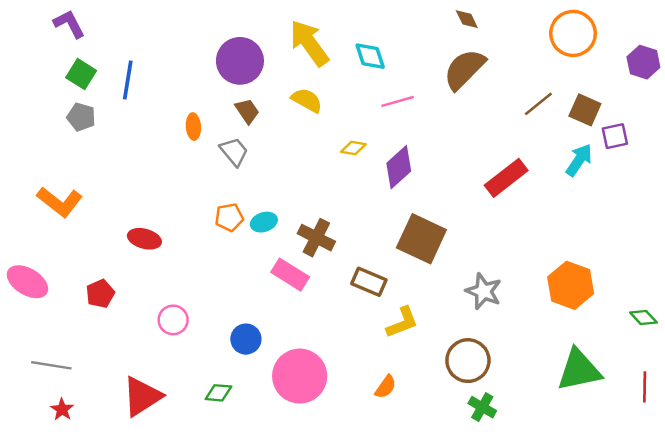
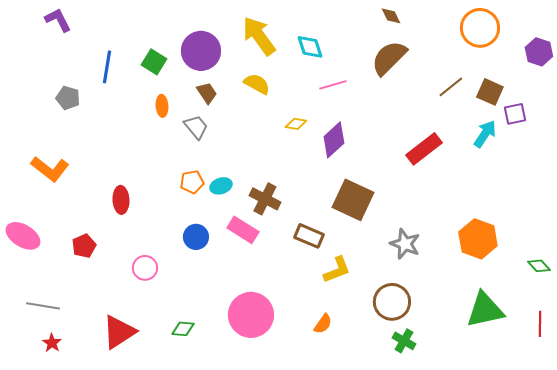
green square: (81, 74) -> (154, 62), moved
red ellipse: (144, 239) -> (121, 200), turned 72
blue circle: (246, 339) -> (196, 237), moved

